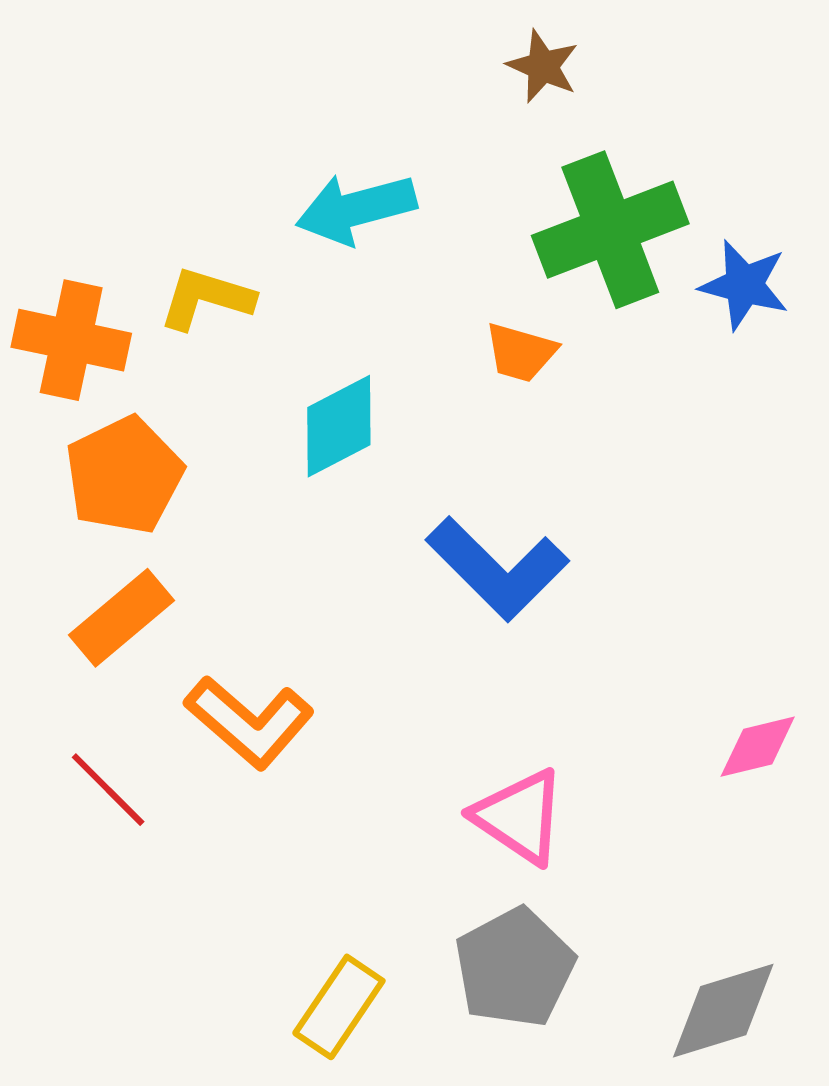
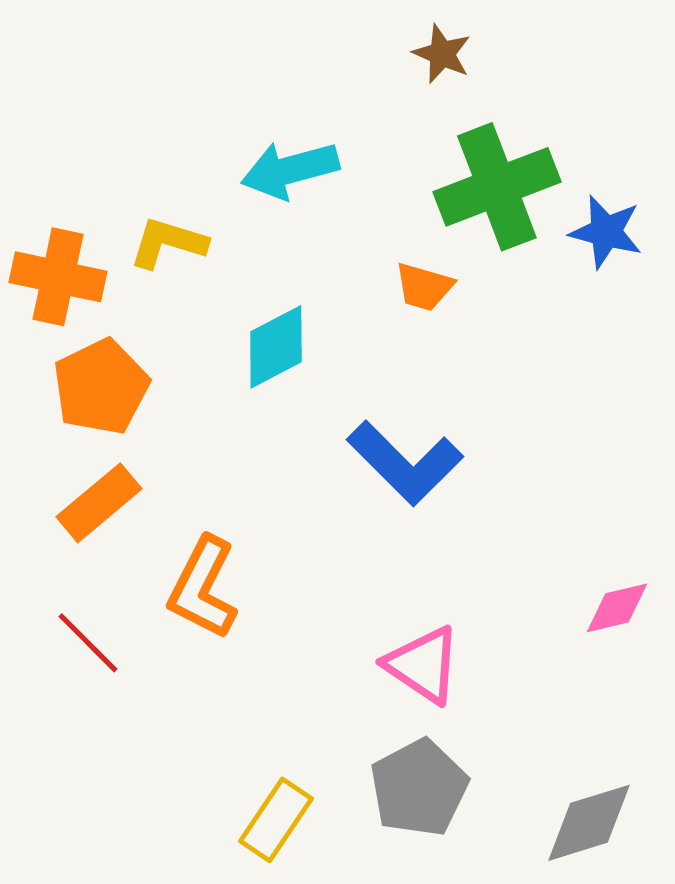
orange L-shape: (249, 722) -> (203, 588), turned 76

